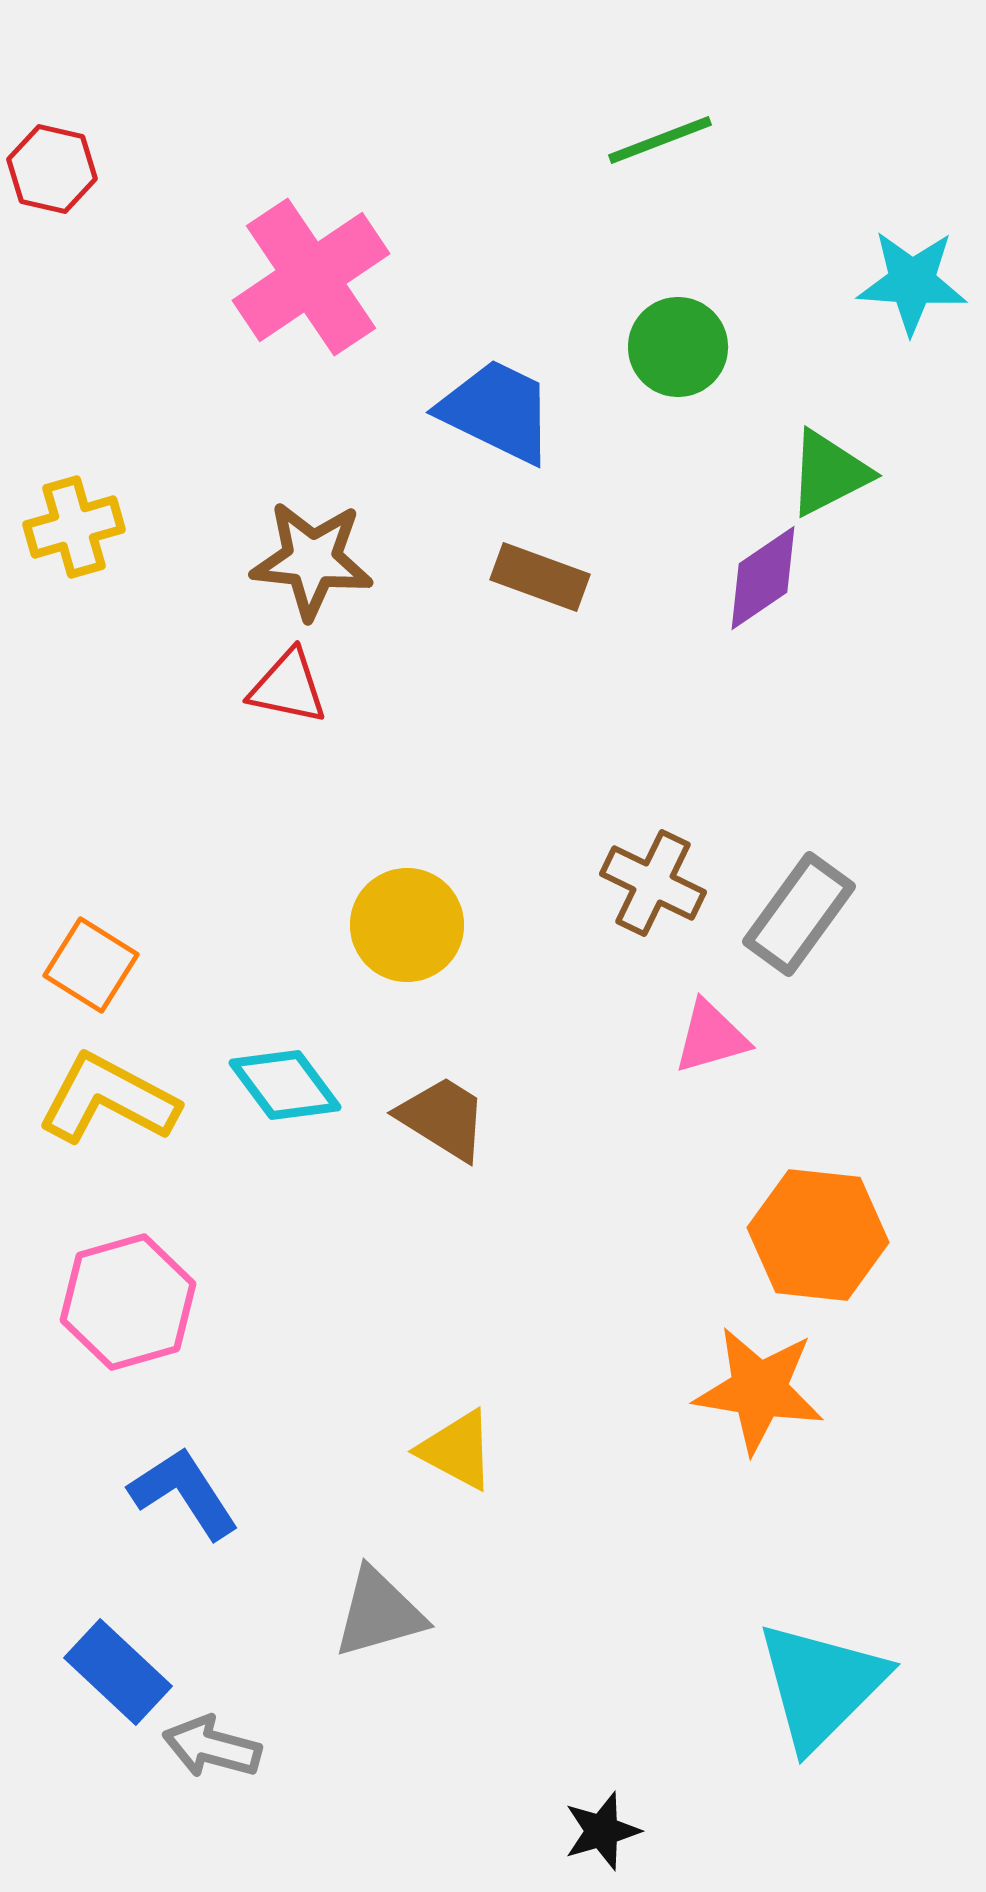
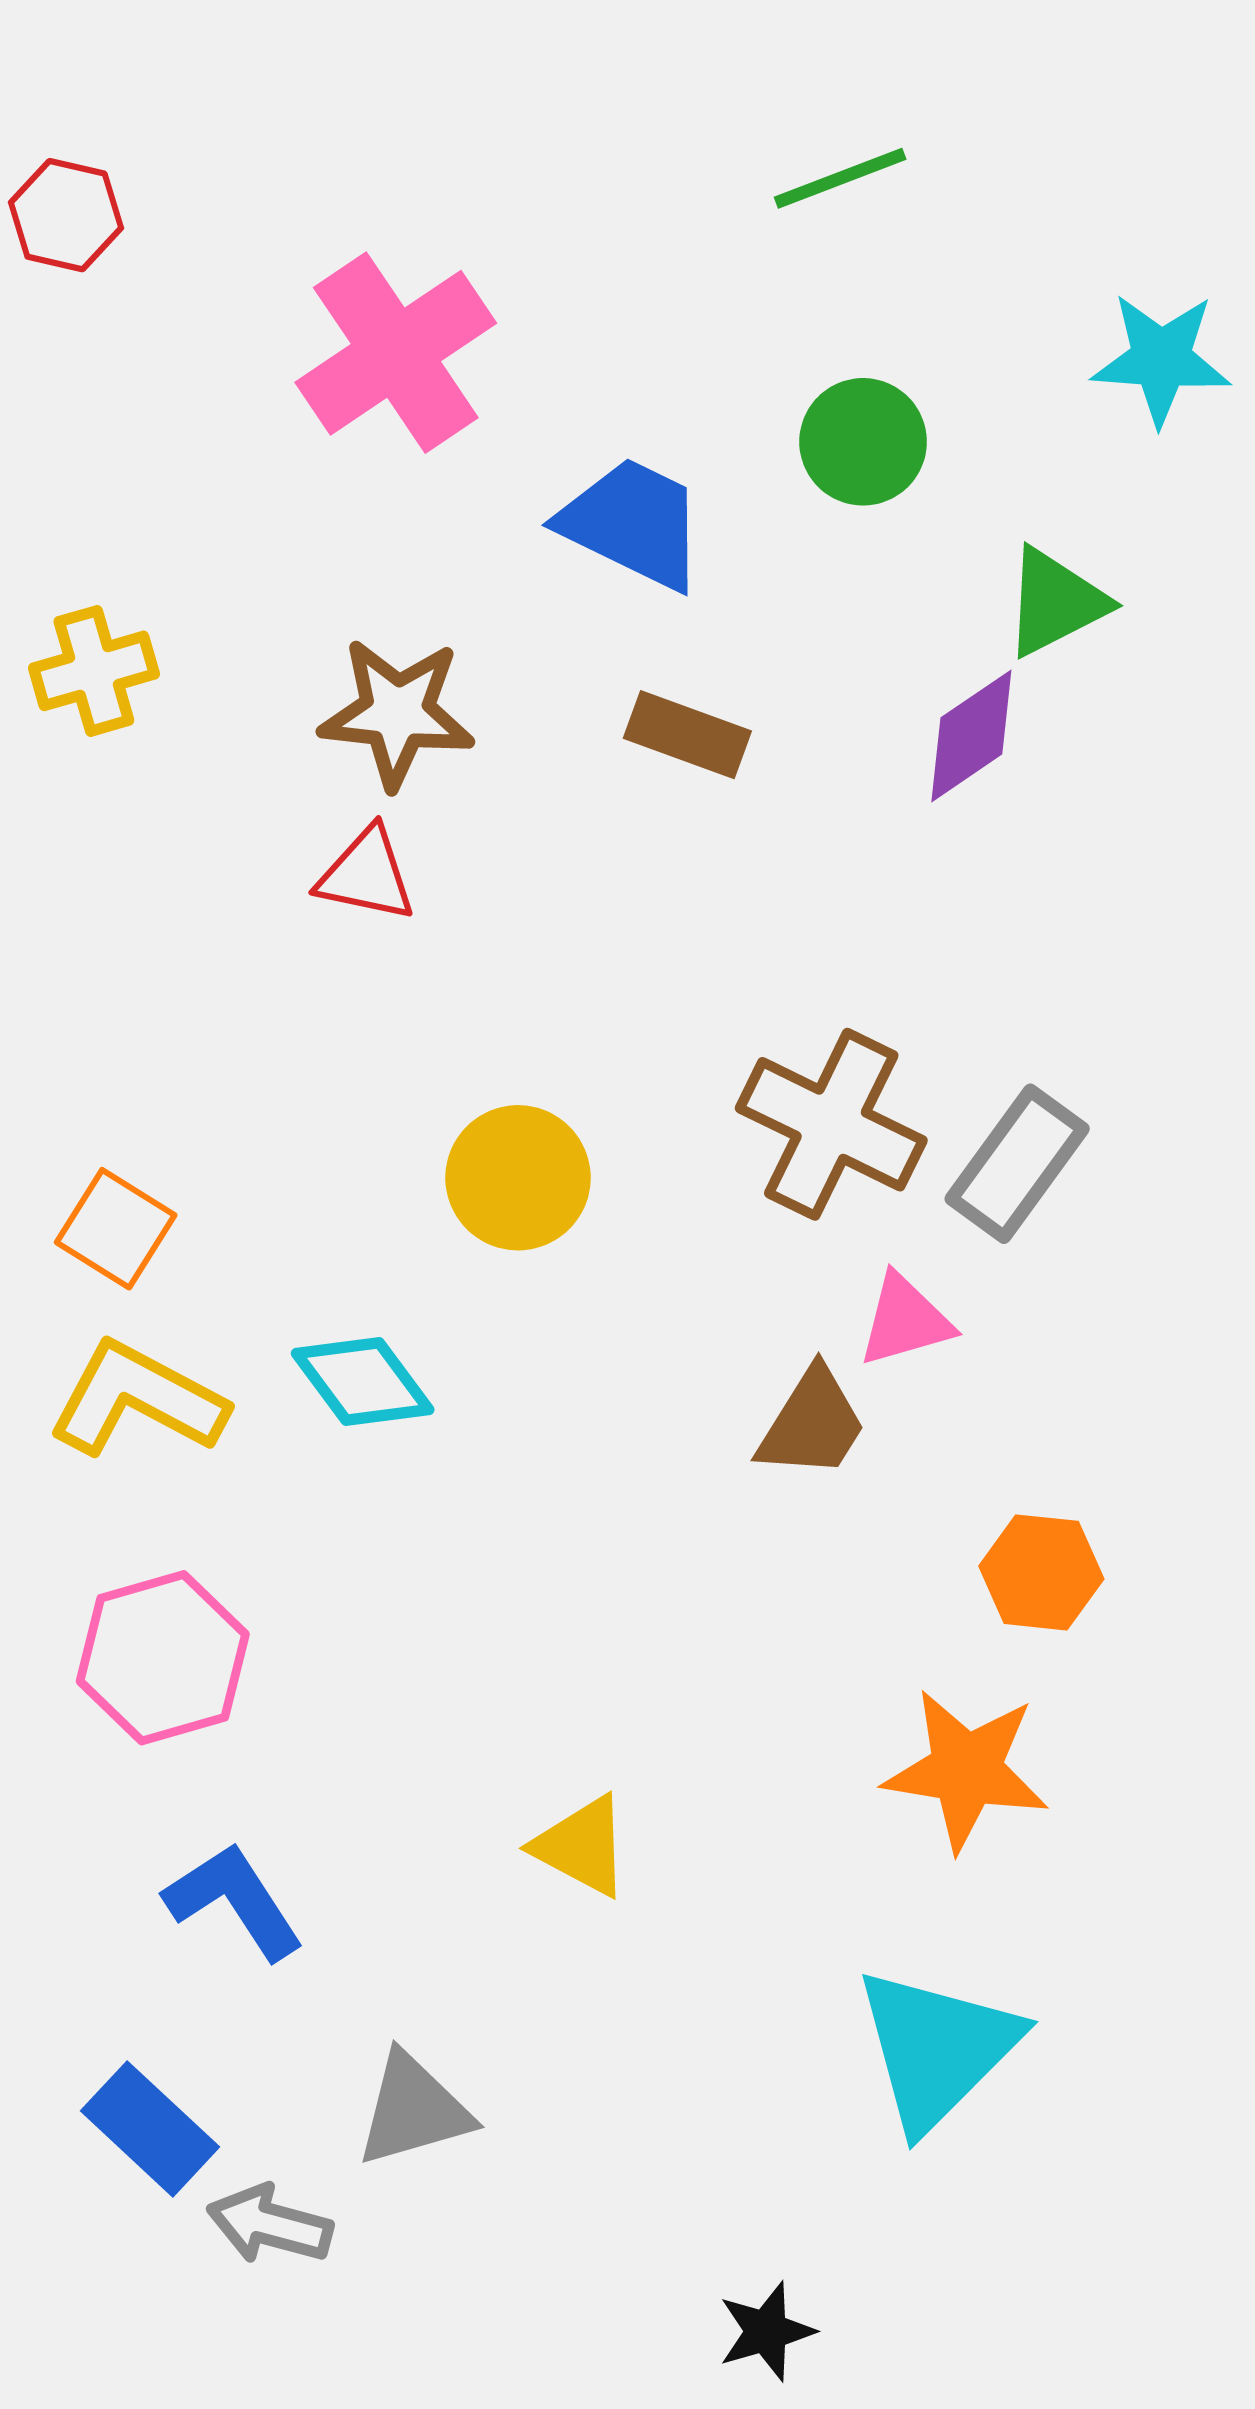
brown cross: (653, 883) -> (831, 1124), size x1.4
brown trapezoid: (443, 1118) -> (812, 1424), moved, turned 90
orange hexagon: (818, 1235) -> (1041, 1572), size x0.7
gray triangle: (379, 1613) -> (414, 2110), moved
cyan triangle: (821, 1685) -> (937, 2049), moved

